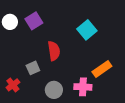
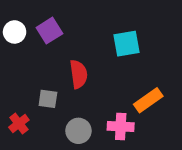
cyan square: (87, 30) -> (126, 44), turned 30
gray square: (33, 68) -> (48, 99), turned 32

